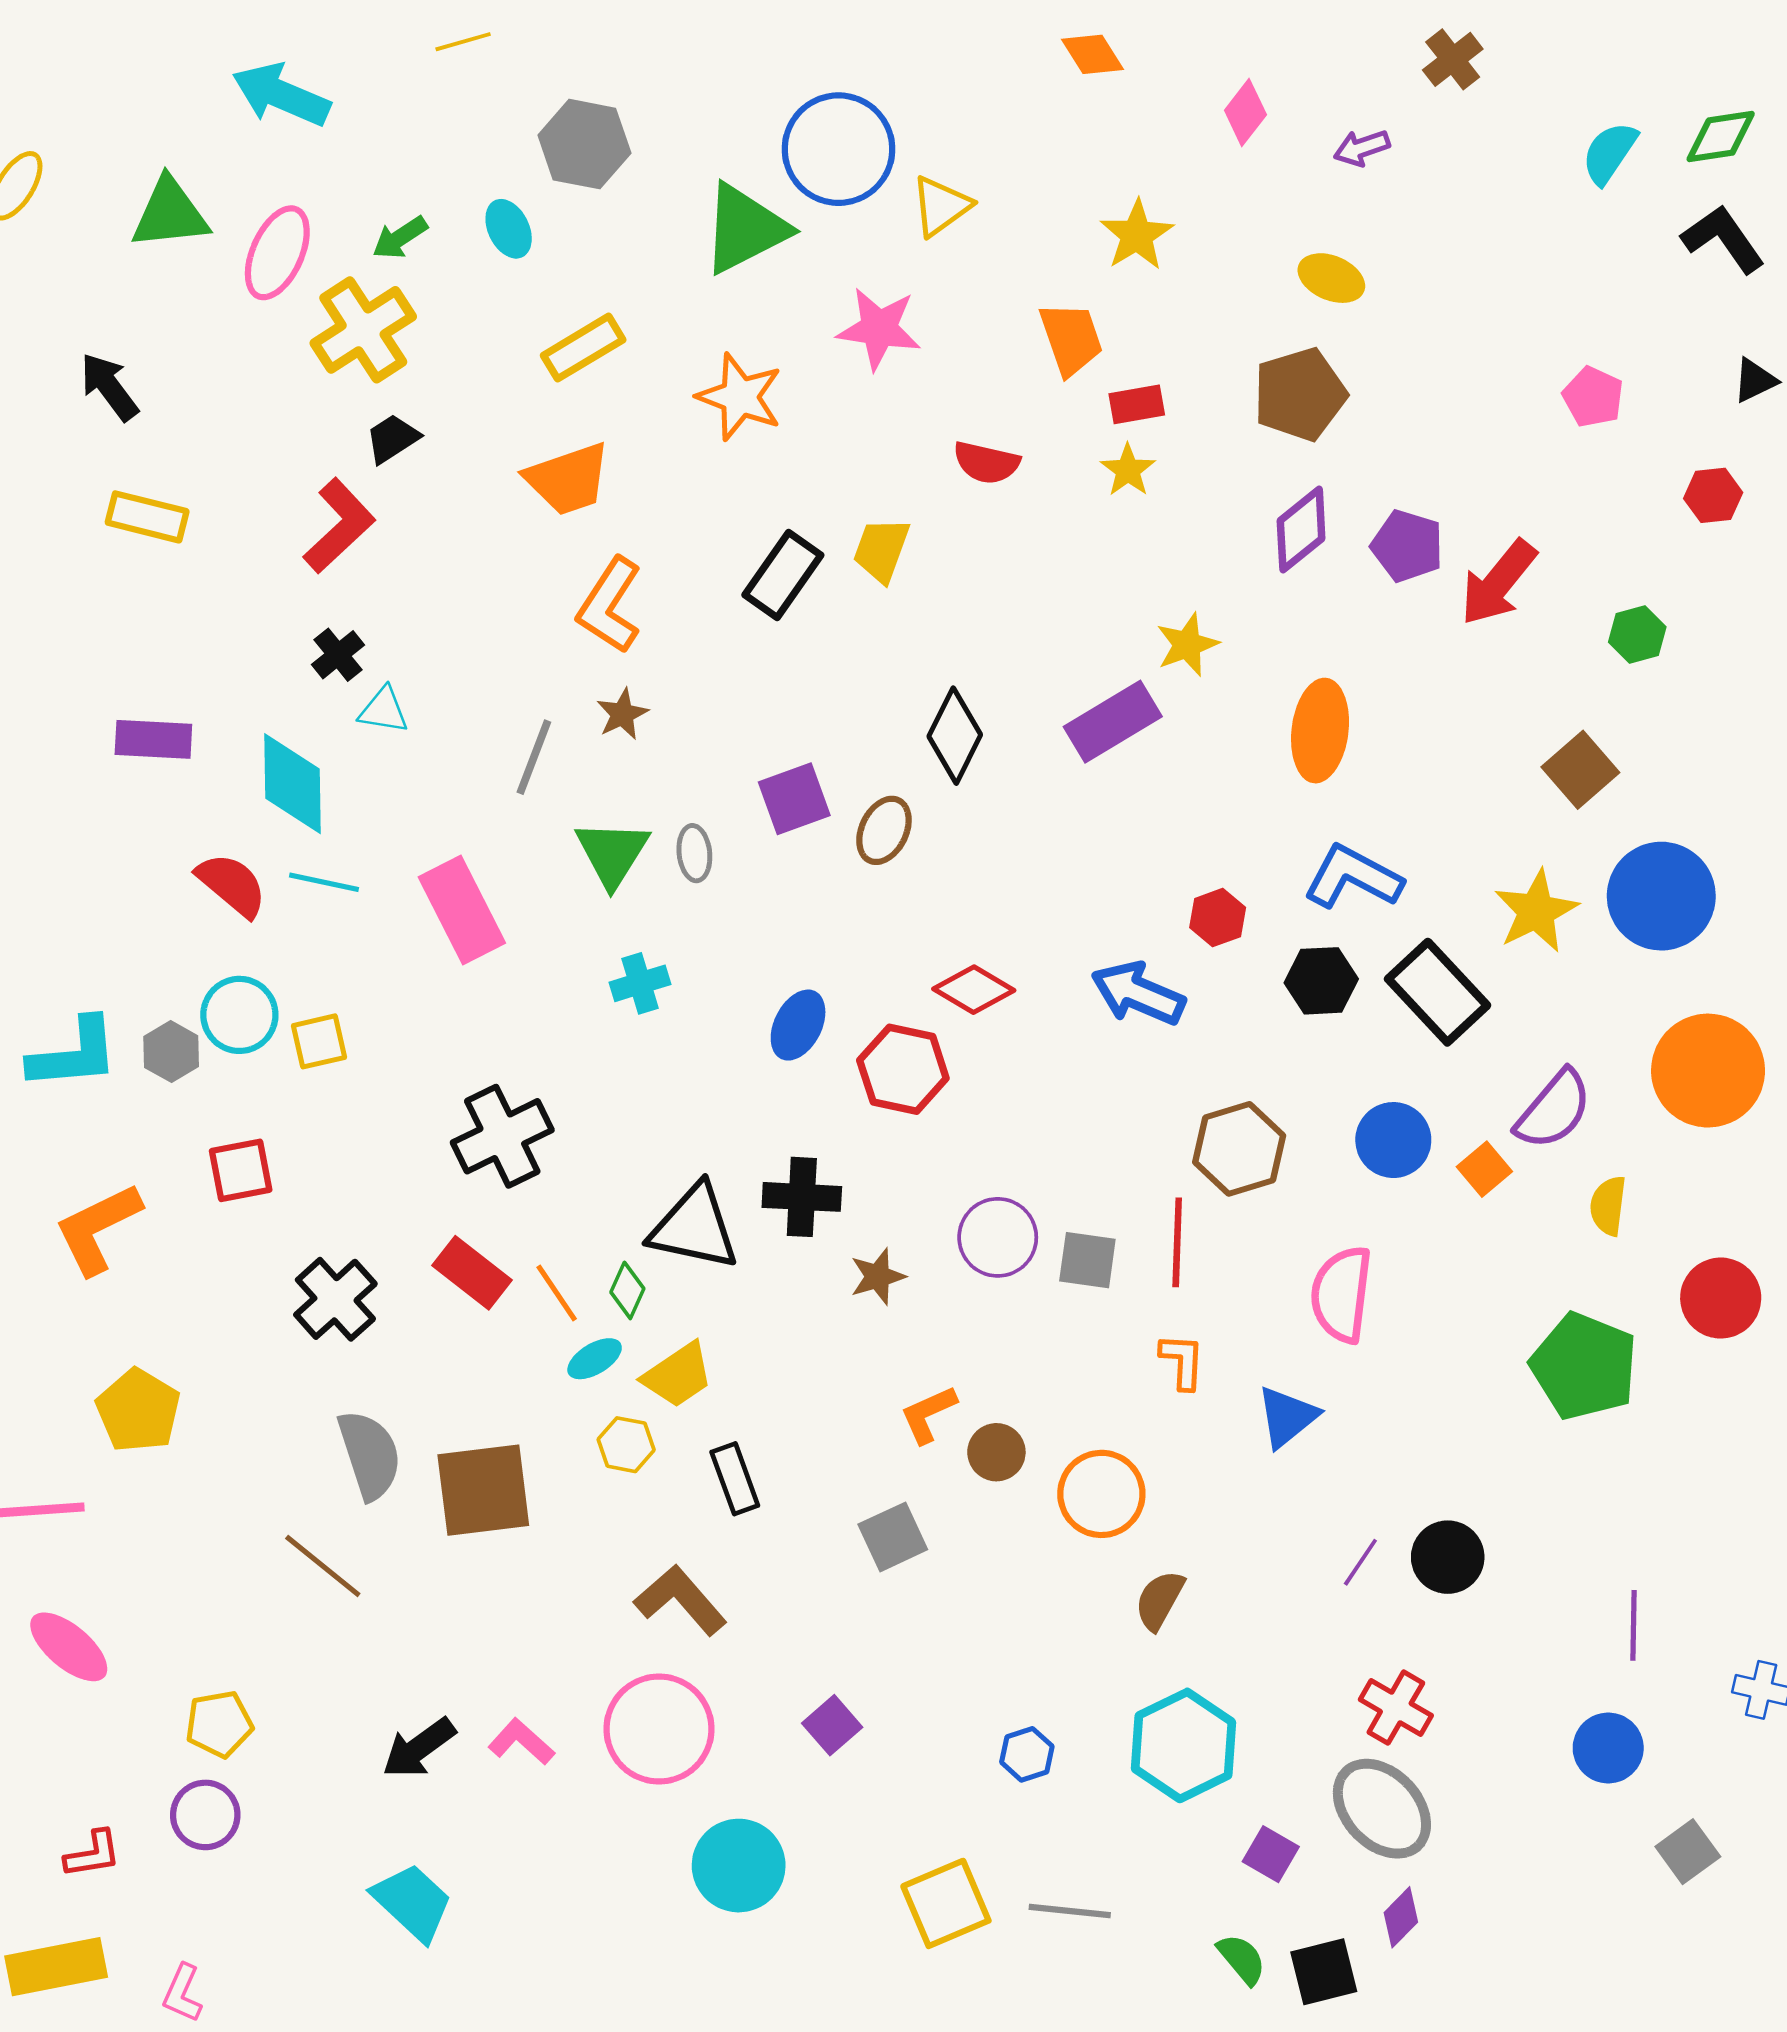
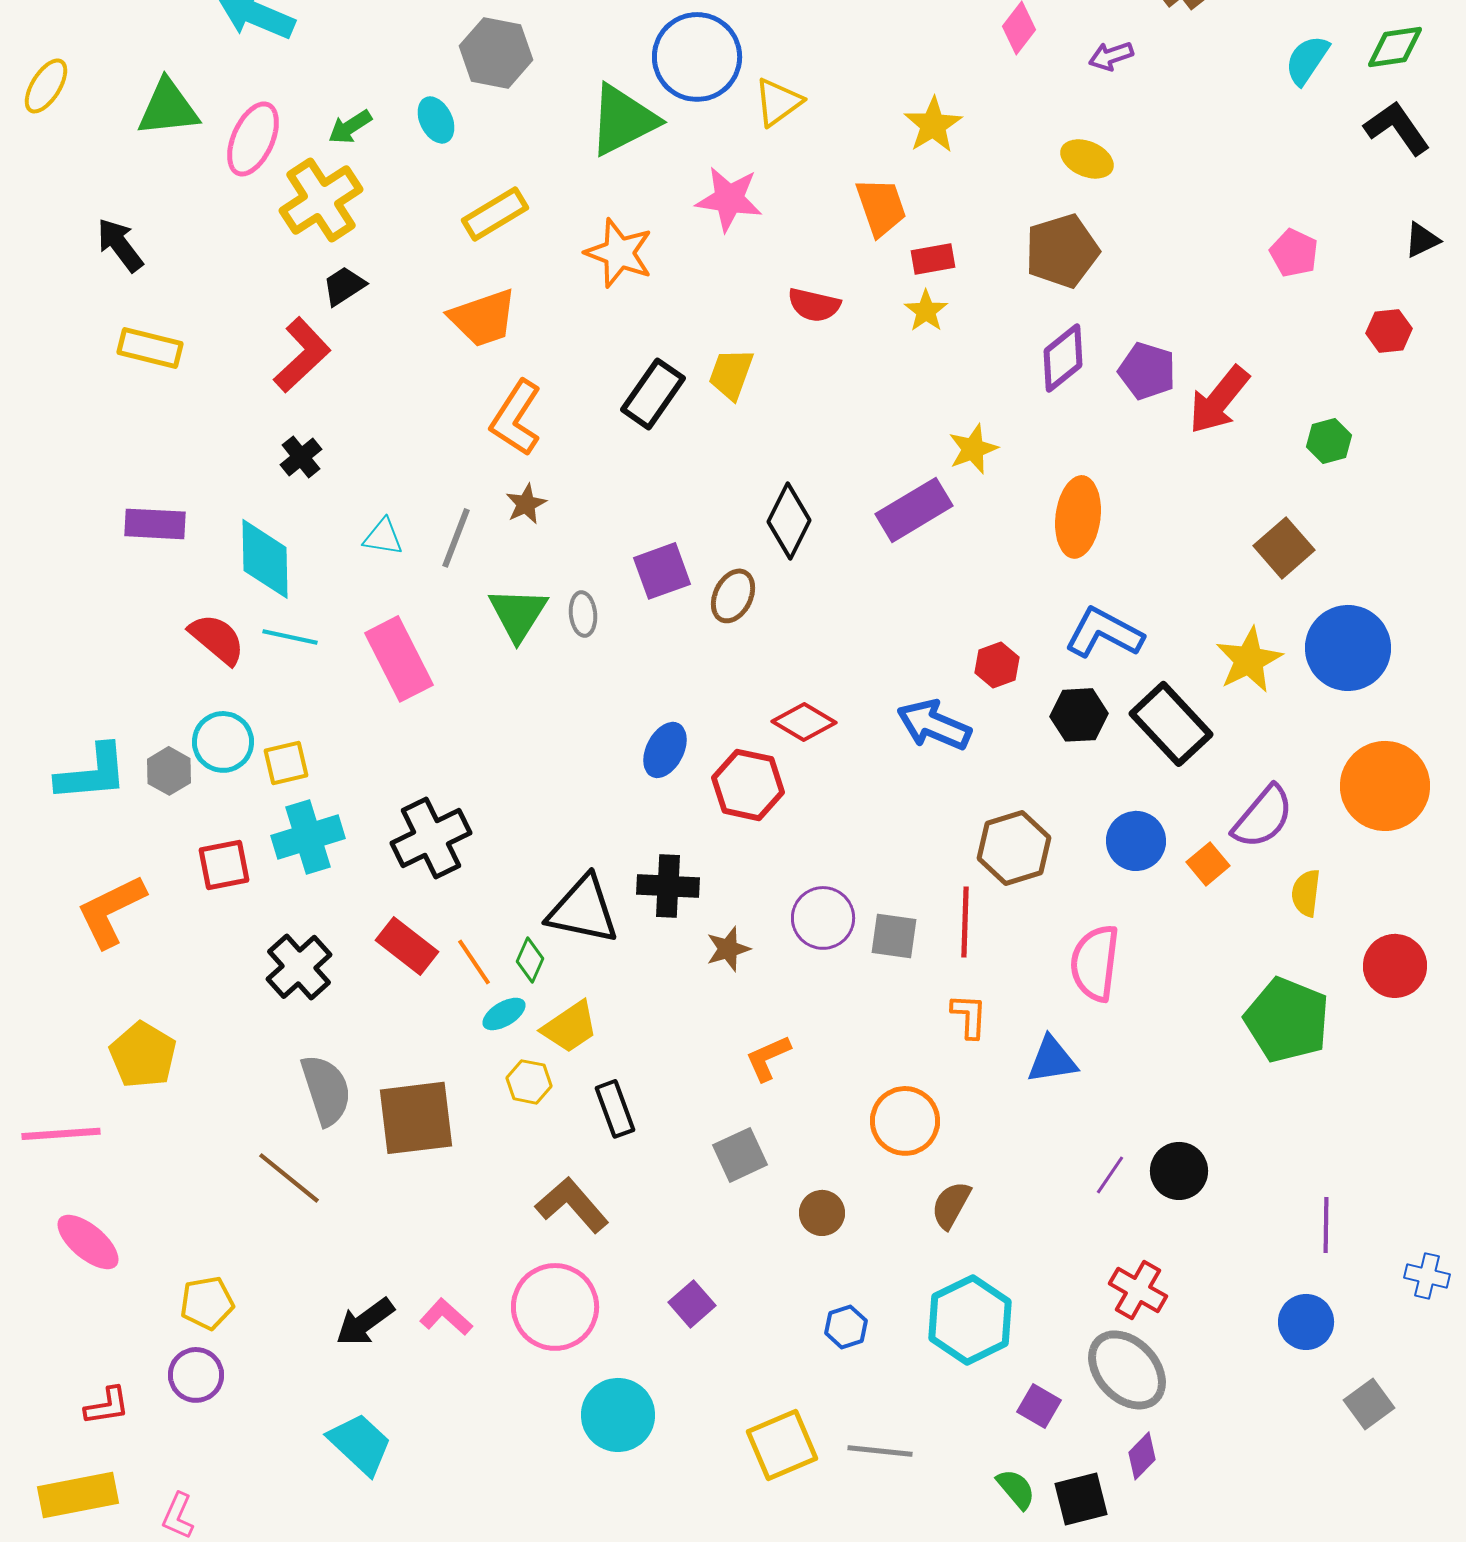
cyan triangle: (383, 710) -> (383, 537), moved
cyan cross: (640, 983) -> (308, 837), moved, size x1.5
blue triangle: (1287, 1417) -> (1052, 1060), turned 30
brown circle: (996, 1452) -> (822, 1213), moved

